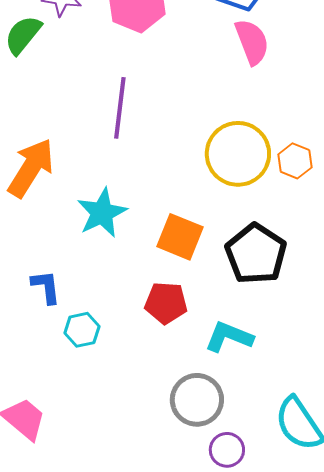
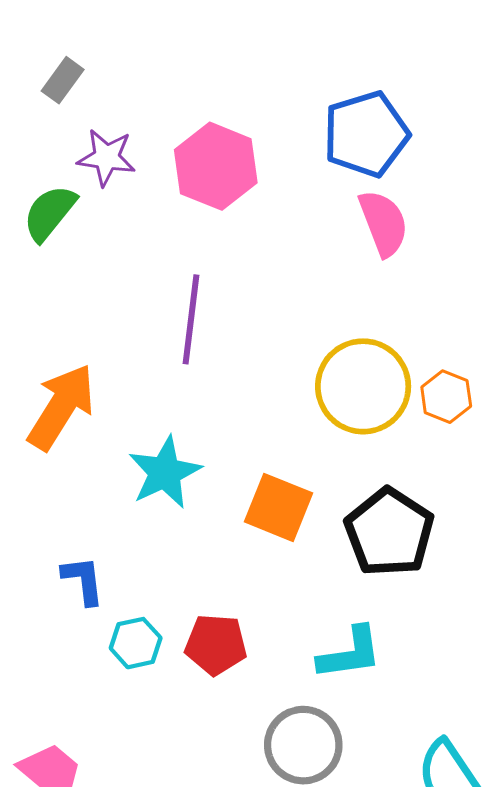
red pentagon: (166, 303) -> (216, 644), moved
cyan L-shape: (229, 337) -> (350, 653), turned 150

